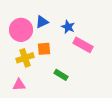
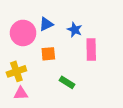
pink rectangle: (83, 45) -> (91, 49), turned 60
yellow cross: (25, 58) -> (16, 71), moved

